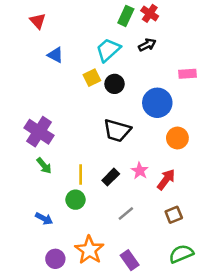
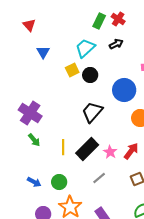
blue triangle: (55, 55) -> (43, 52), turned 32
black trapezoid: (117, 130) -> (92, 112), turned 115
pink star: (140, 171) -> (110, 152), moved
black rectangle: (111, 177) -> (87, 149), size x1.6
green circle: (75, 200) -> (59, 182), moved

